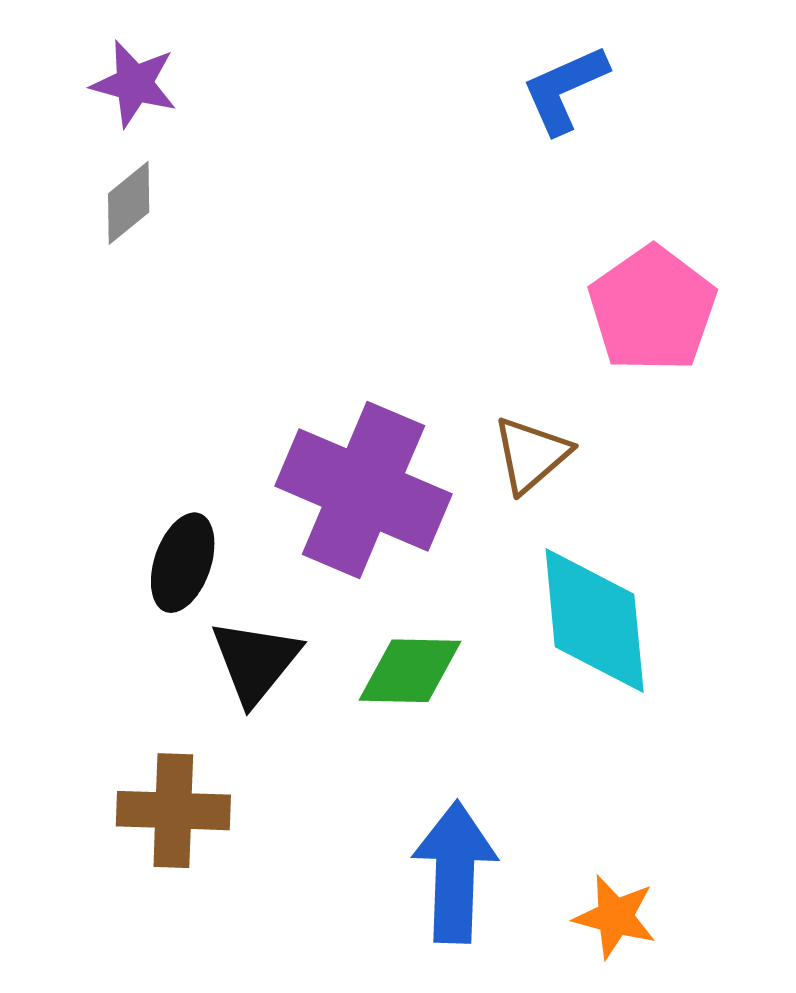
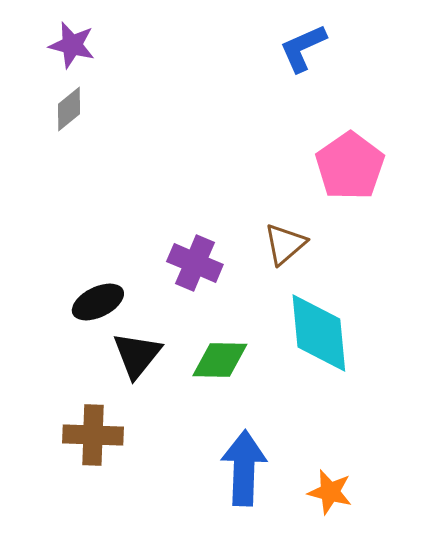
purple cross: (363, 490) -> (195, 263), size x0.6
black ellipse: (183, 563) -> (98, 302), turned 45

